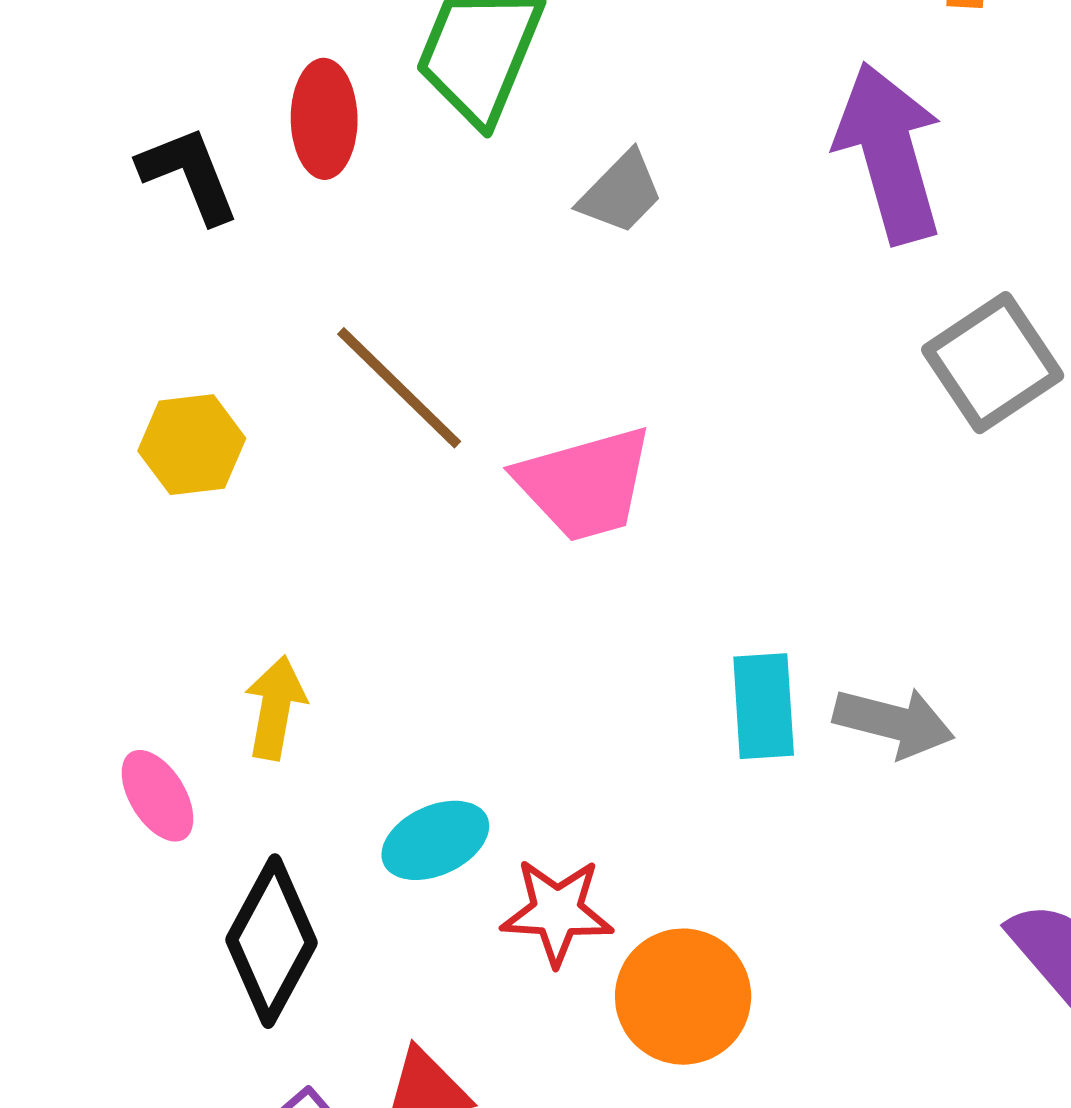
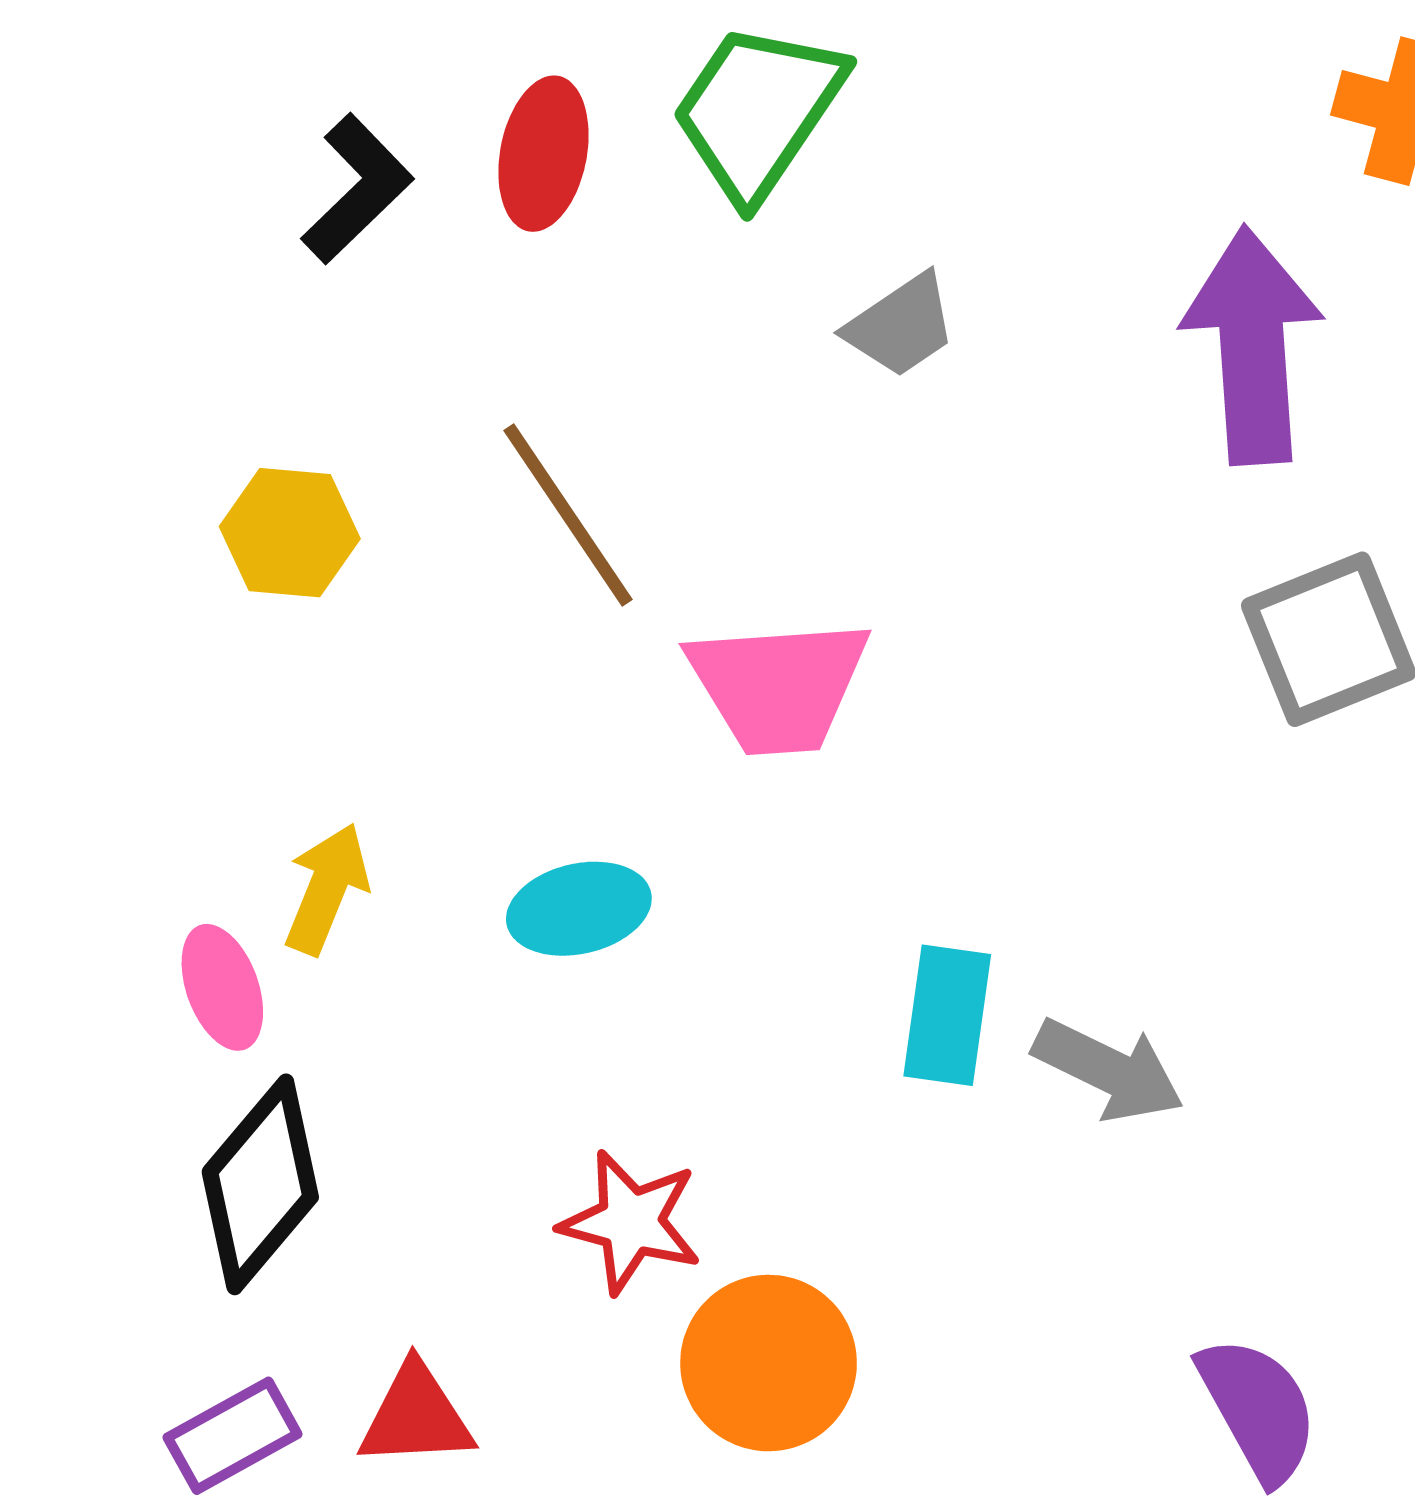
black L-shape: (189, 175) -> (357, 189), turned 56
pink ellipse: (158, 796) -> (222, 987), moved
cyan ellipse: (435, 840) -> (579, 909), moved

